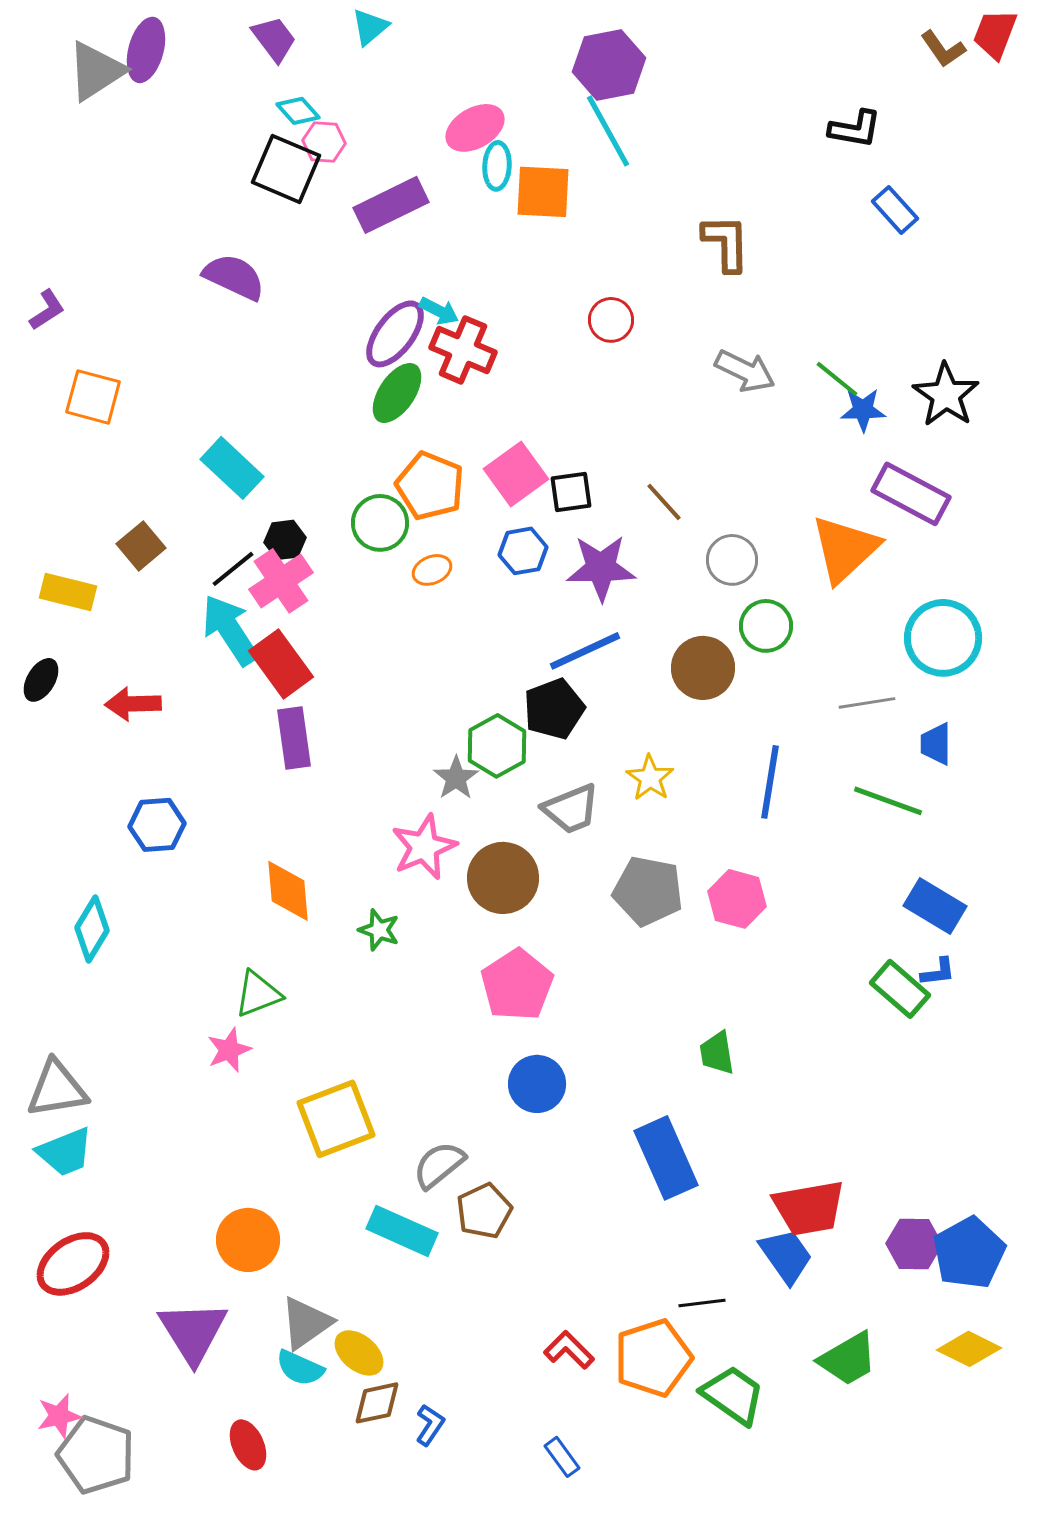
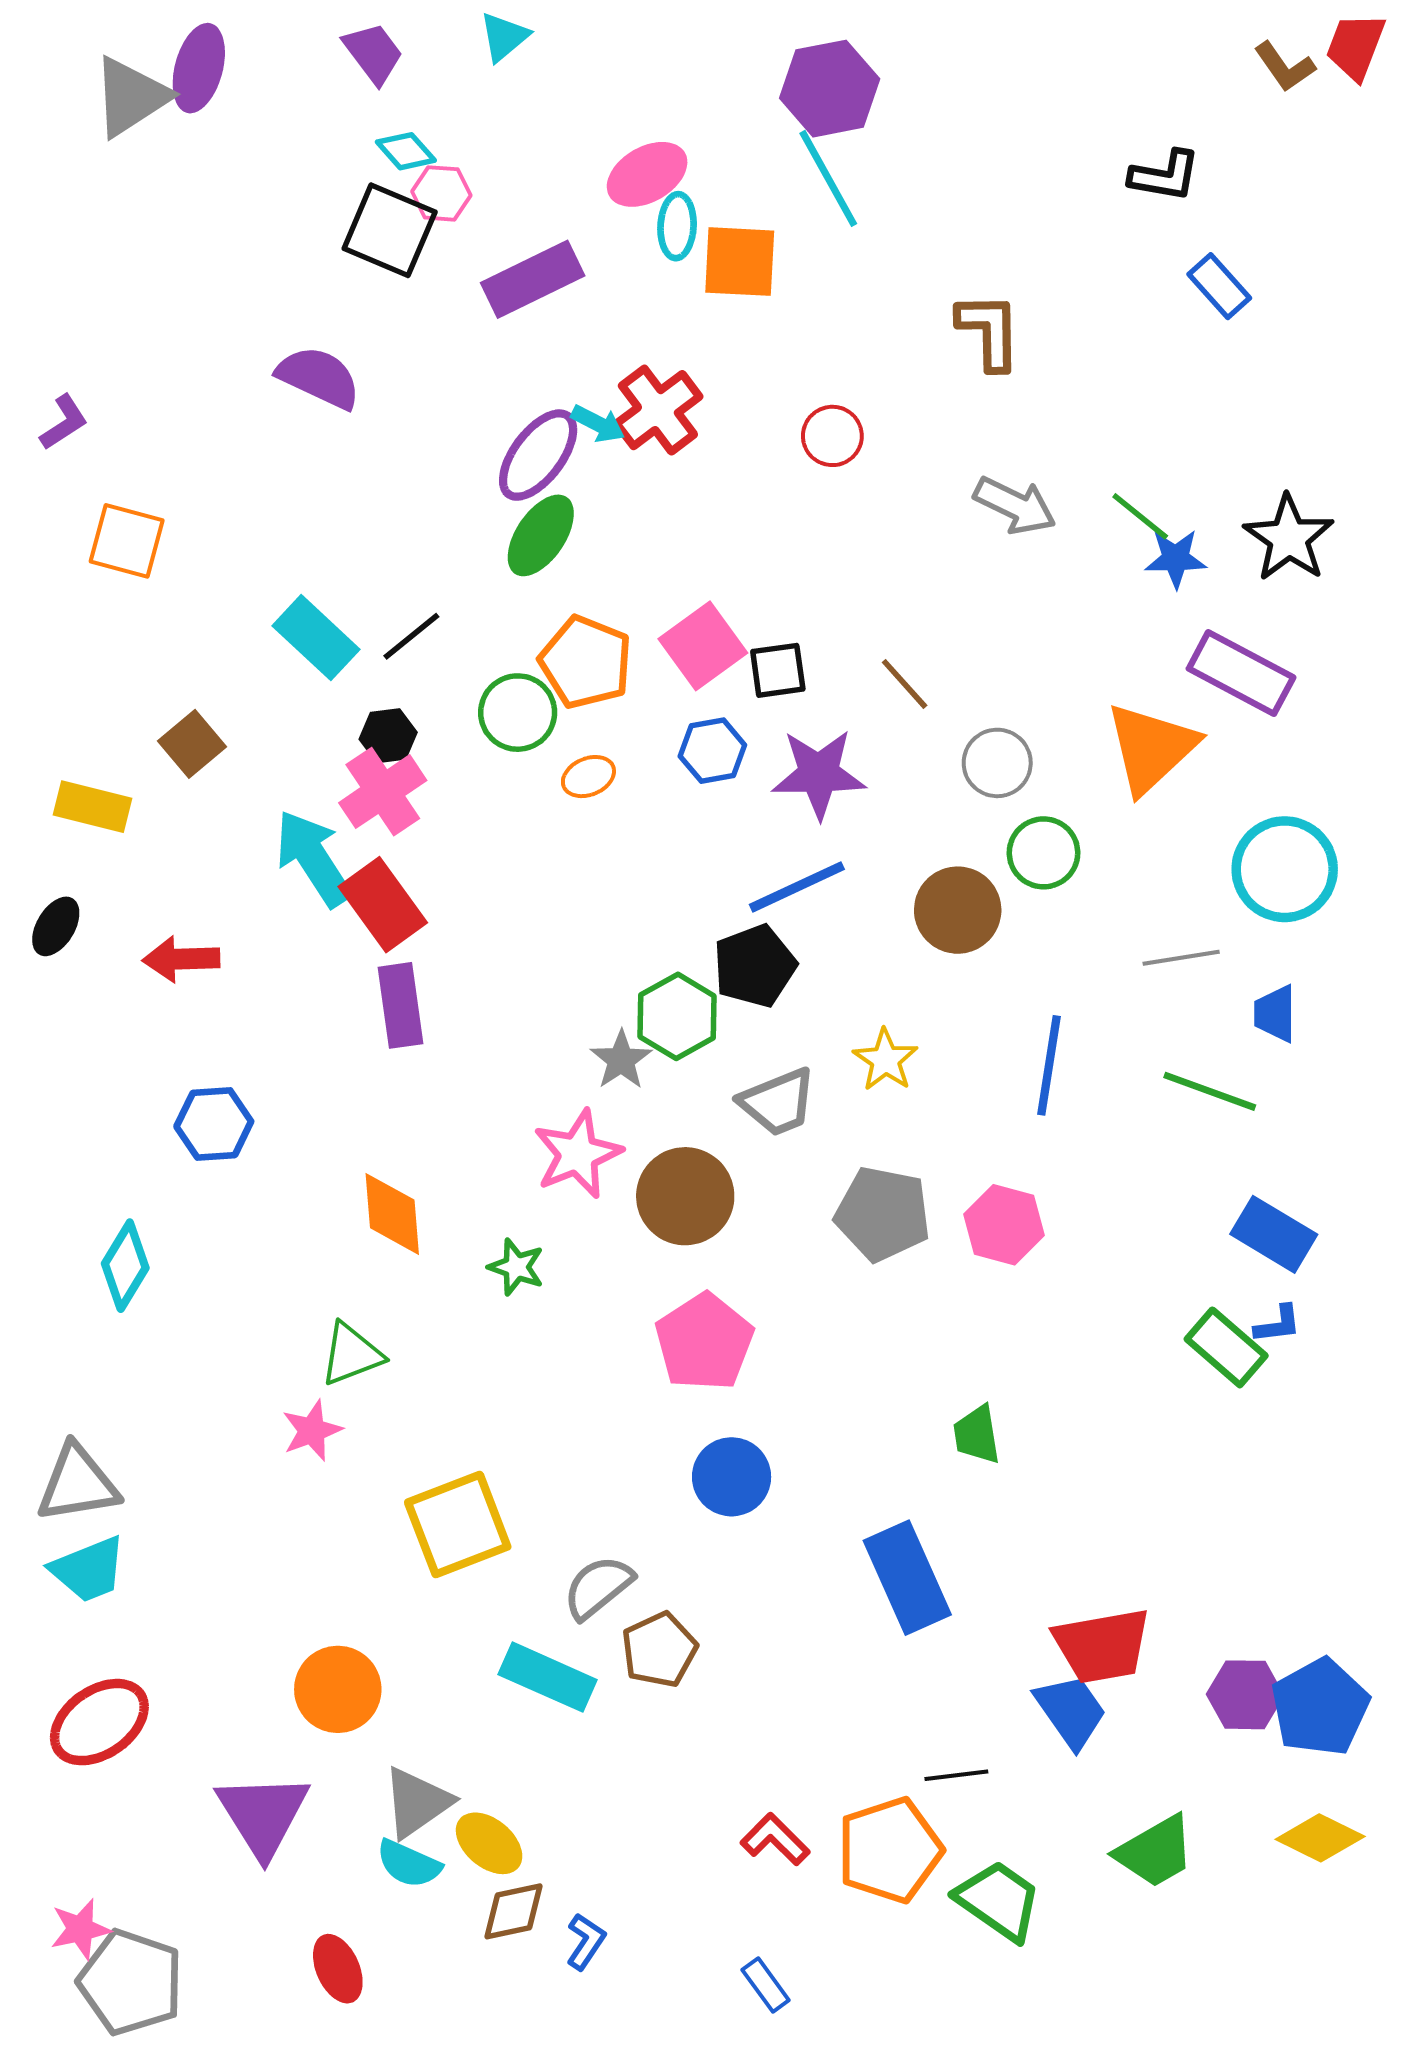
red cross: (463, 350) -> (658, 410), moved, turned 30
black line: (233, 569) -> (411, 636), moved

